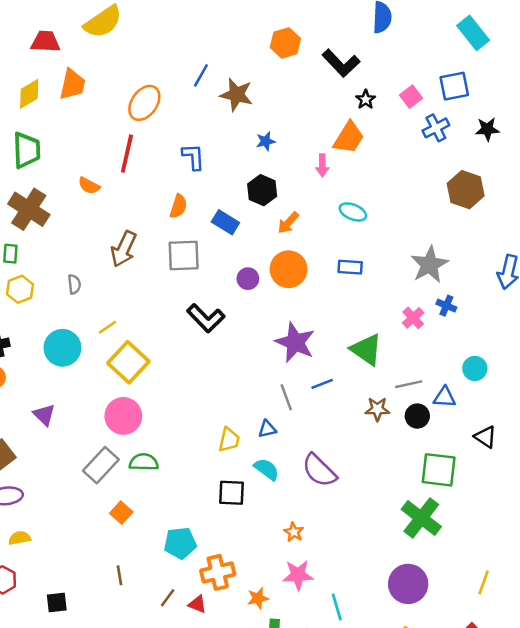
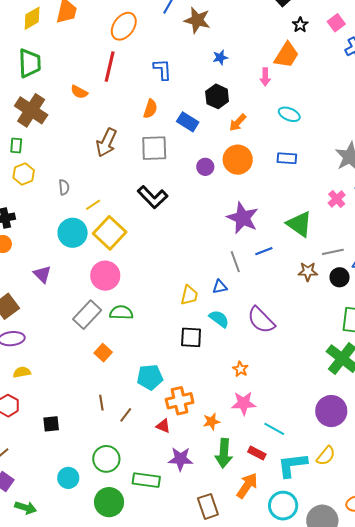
gray semicircle: (74, 284) -> (64, 187), moved
black L-shape: (206, 318) -> (153, 197), moved
cyan circle: (62, 348) -> (73, 233), moved
brown line: (168, 598) -> (126, 415), moved
cyan line: (337, 607) -> (274, 429), turned -45

